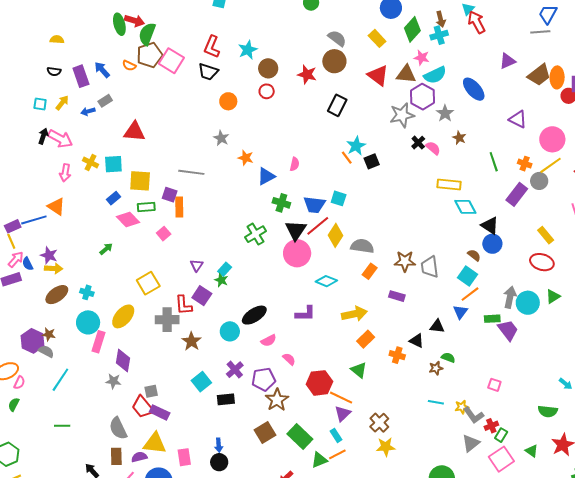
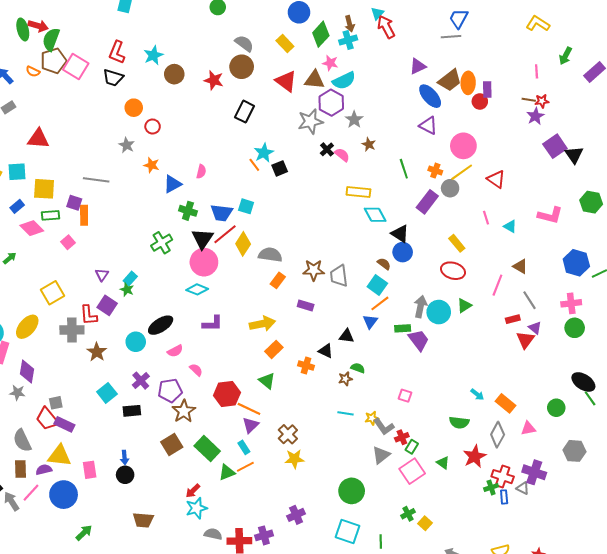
blue ellipse: (474, 89) -> (430, 96), moved
red circle: (267, 91) -> (153, 126), moved
cyan diamond: (326, 281) -> (197, 289), moved

